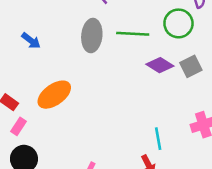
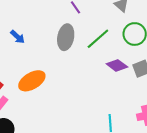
green line: (133, 34) -> (98, 39), turned -50

